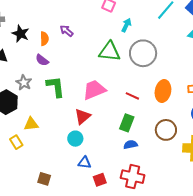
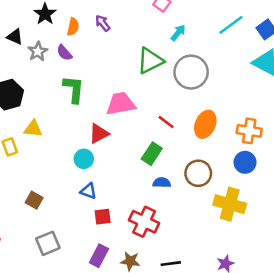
green triangle: (110, 51) -> (150, 61), turned -45
gray star: (24, 83) -> (38, 51), moved
blue semicircle: (131, 145) -> (162, 183), moved

